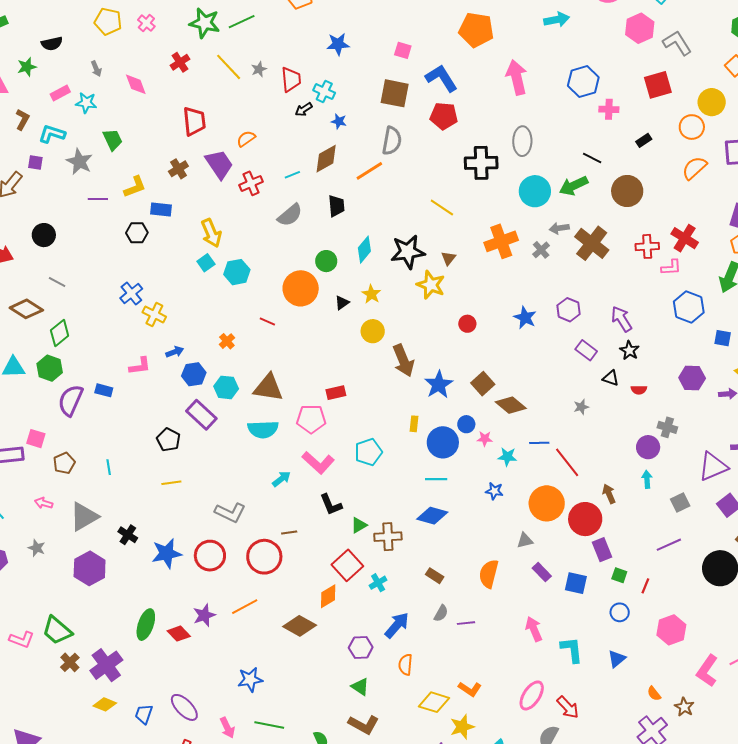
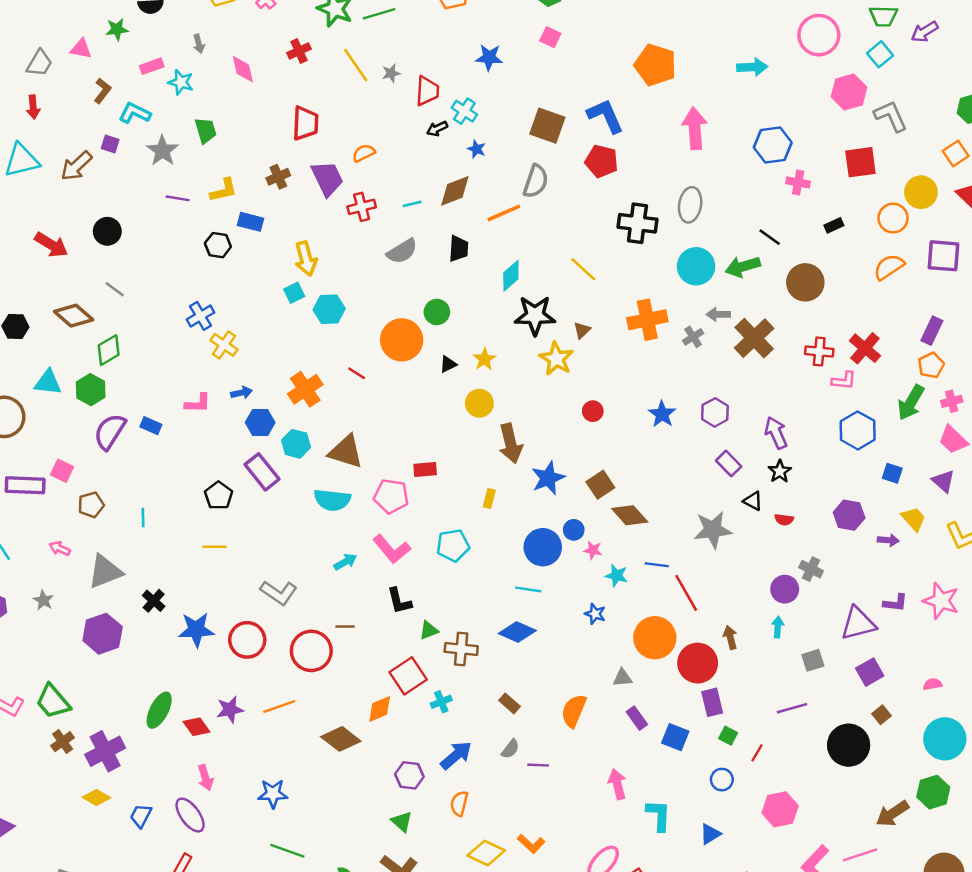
pink square: (403, 50) -> (550, 37), moved
cyan diamond: (364, 250) -> (511, 276), moved
orange cross: (227, 341) -> (305, 389), size x1.8
gray star: (581, 407) -> (713, 530), size x2.0
yellow rectangle: (414, 424) -> (489, 498), moved
pink arrow: (227, 728) -> (205, 778), moved

